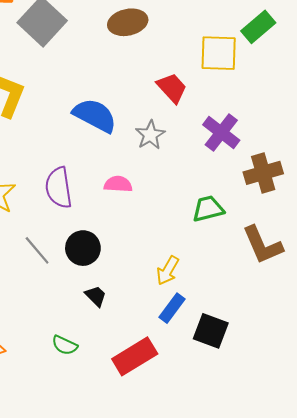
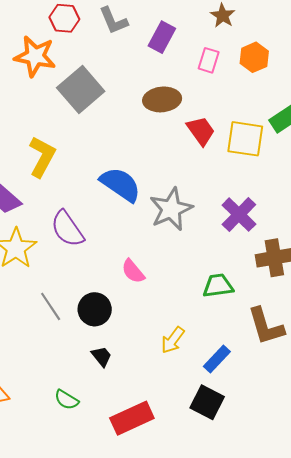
red trapezoid: (172, 88) -> (201, 131), moved
gray star: (150, 135) -> (171, 209), size x1.5
pink semicircle: (118, 184) -> (133, 271), moved, turned -140
purple semicircle: (59, 188) -> (67, 229), moved, turned -33
blue rectangle: (172, 308) -> (217, 359), moved

